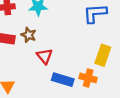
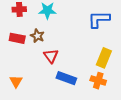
orange cross: (88, 78) -> (98, 81), moved

